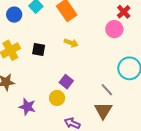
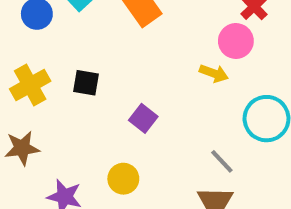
yellow arrow: (71, 43) -> (214, 73), moved
purple square: (66, 82) -> (143, 118), moved

